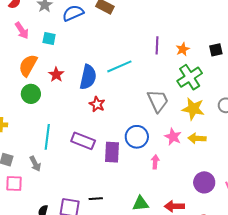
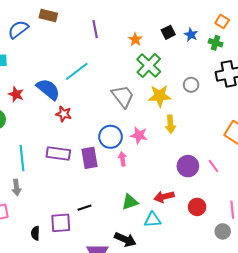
purple line: (157, 45) -> (95, 29), moved
blue semicircle: (88, 77) -> (48, 89), turned -50
pink star: (173, 137) -> (139, 135), moved
yellow arrow: (197, 138) -> (170, 124), turned -84
pink arrow: (155, 162) -> (122, 159), moved
gray arrow: (35, 164) -> (16, 187), turned 35

